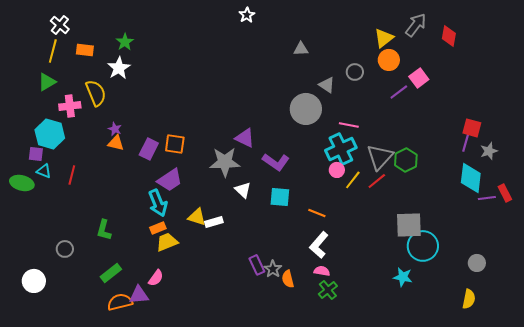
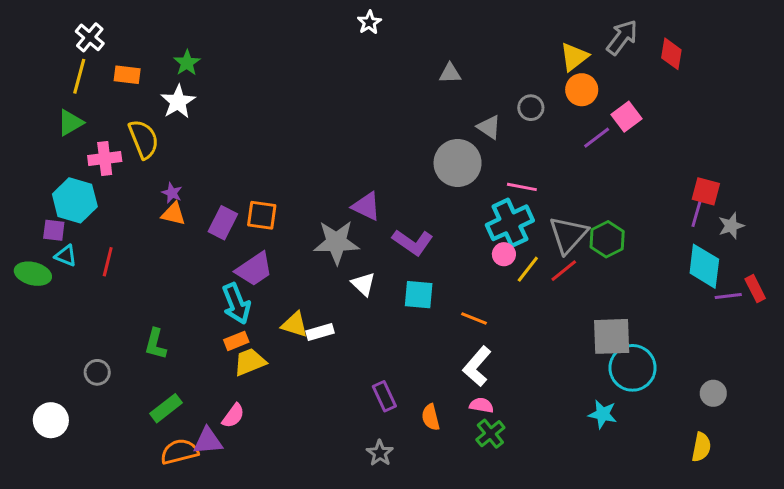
gray star: (273, 269) -> (380, 453), moved

